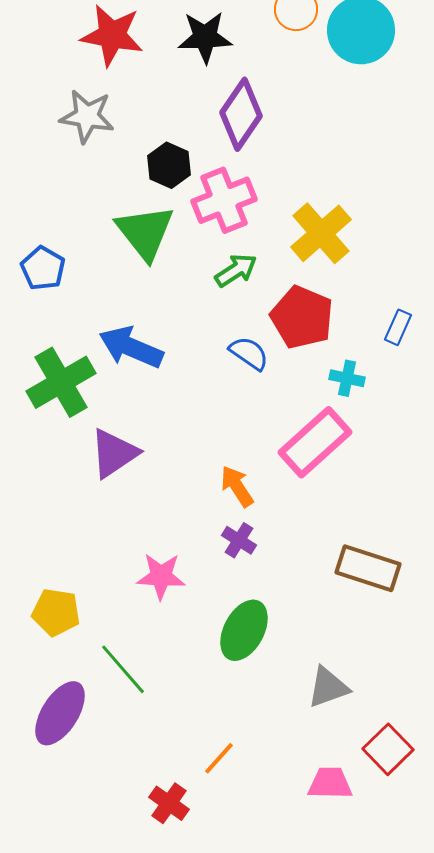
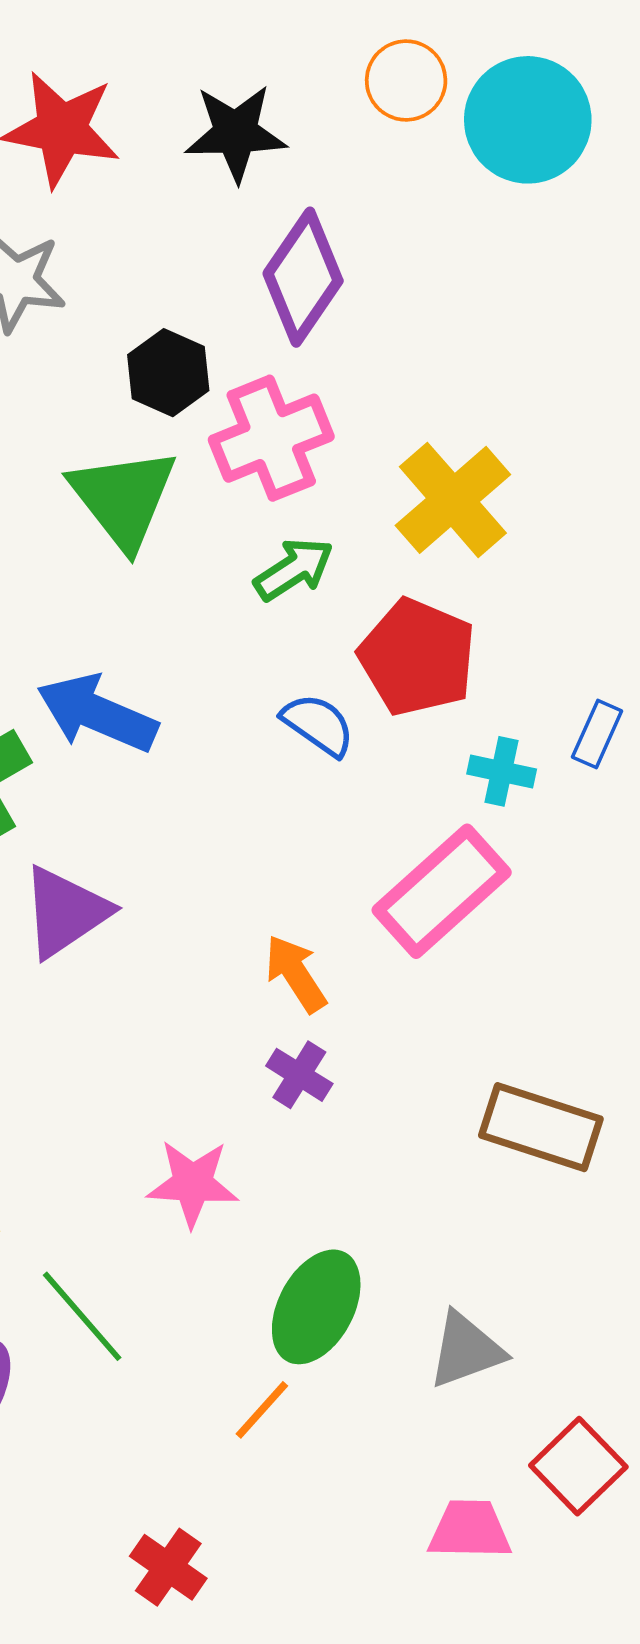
blue rectangle: (398, 327) -> (597, 734), moved
pink star: (161, 576) -> (193, 1183), moved
green ellipse: (244, 630) -> (316, 1307), moved
orange line: (219, 758) -> (262, 1410), moved

